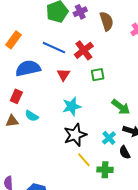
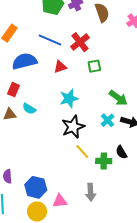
red triangle: (64, 75) -> (60, 67), turned 40
cyan cross: (109, 138) -> (108, 120), moved
black semicircle: (125, 152) -> (121, 152), moved

